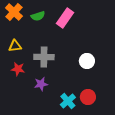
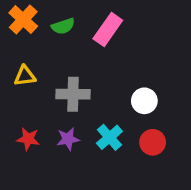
red star: (18, 69) -> (28, 139), moved
red circle: (88, 97) -> (153, 142), moved
cyan cross: (68, 101) -> (109, 137), moved

